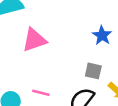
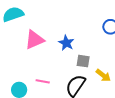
blue star: (102, 35) -> (66, 43), moved

